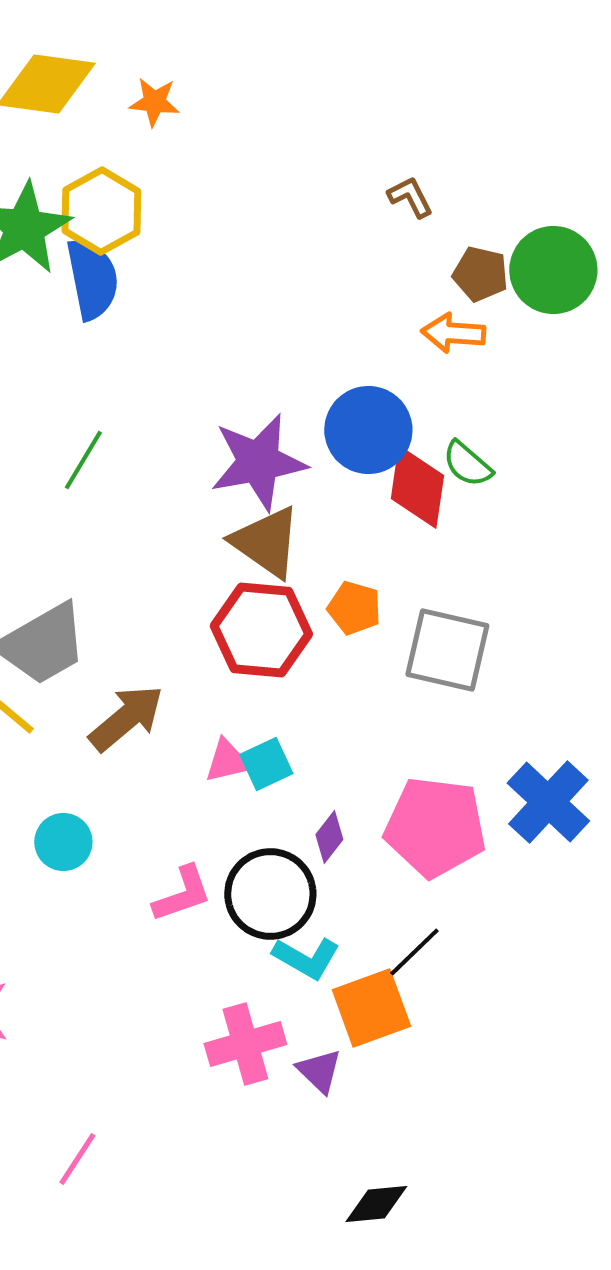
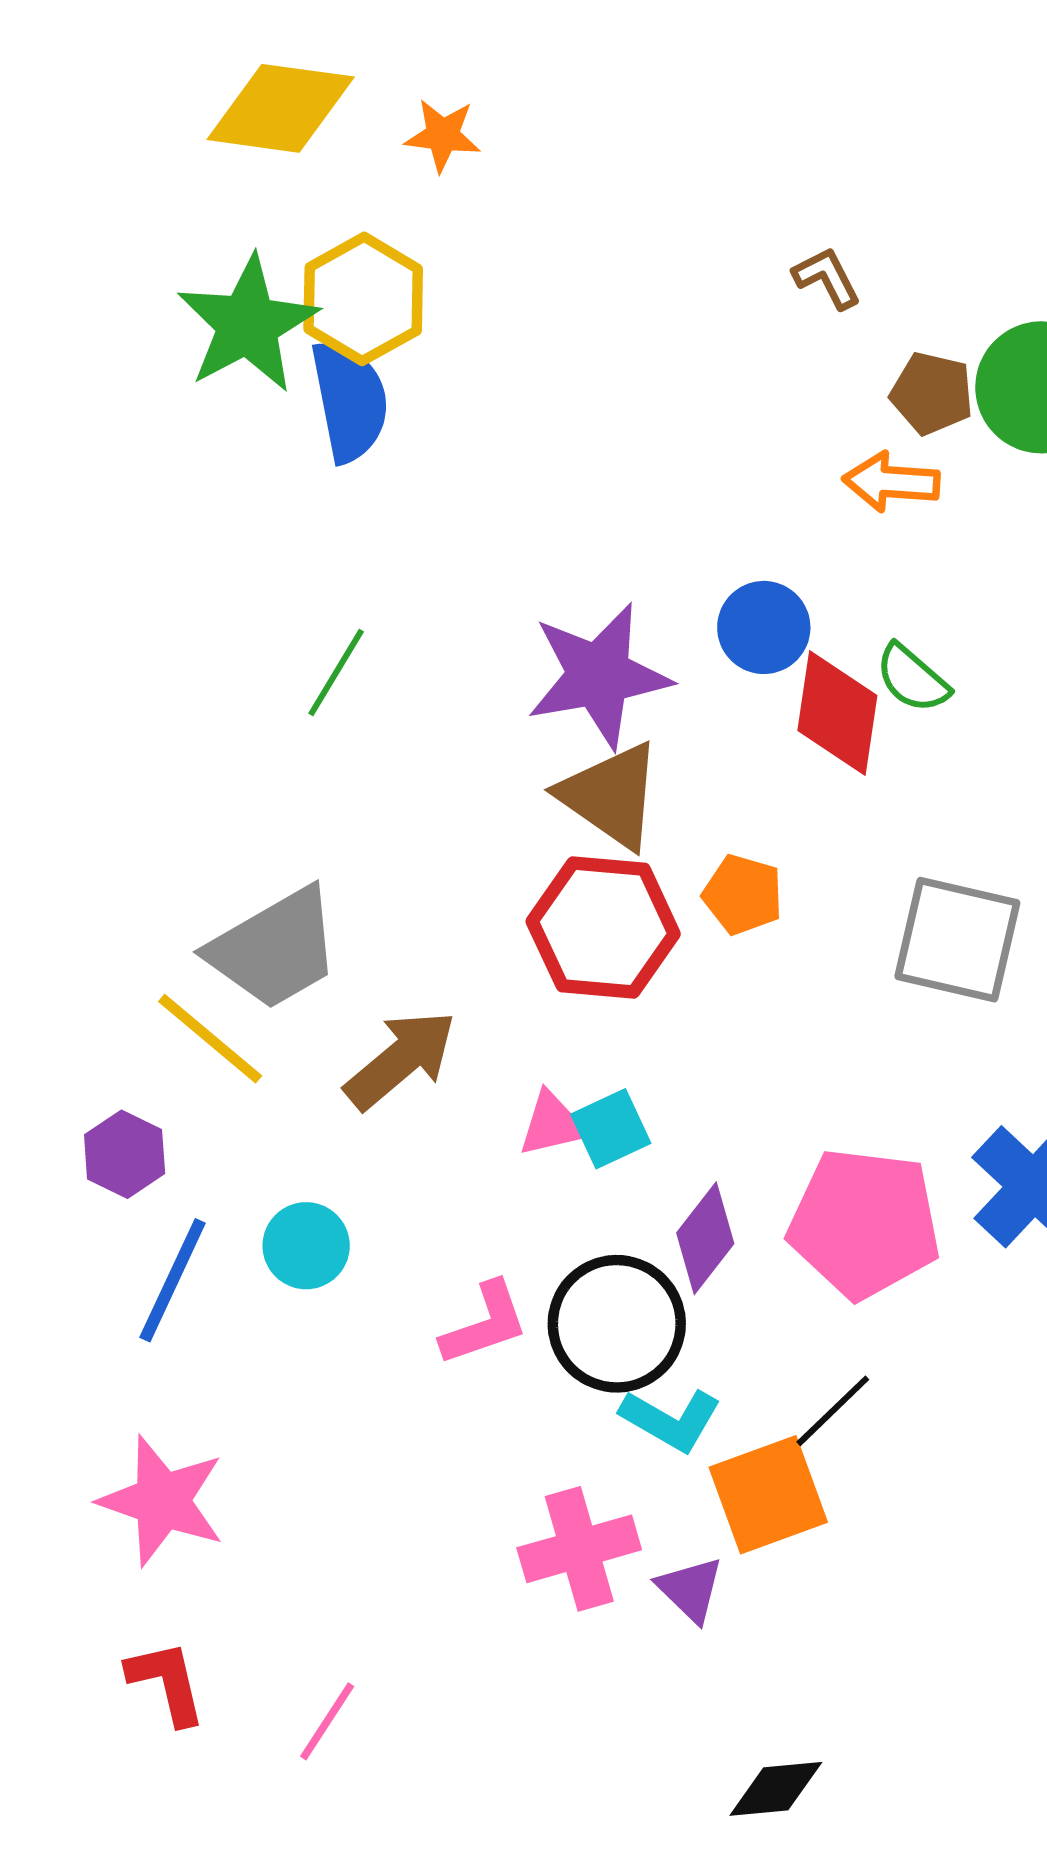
blue circle: (368, 430) -> (764, 627), size x0.7
gray square: (447, 650) -> (957, 940), moved
purple diamond: (329, 837) -> (705, 1238), size x1.4

